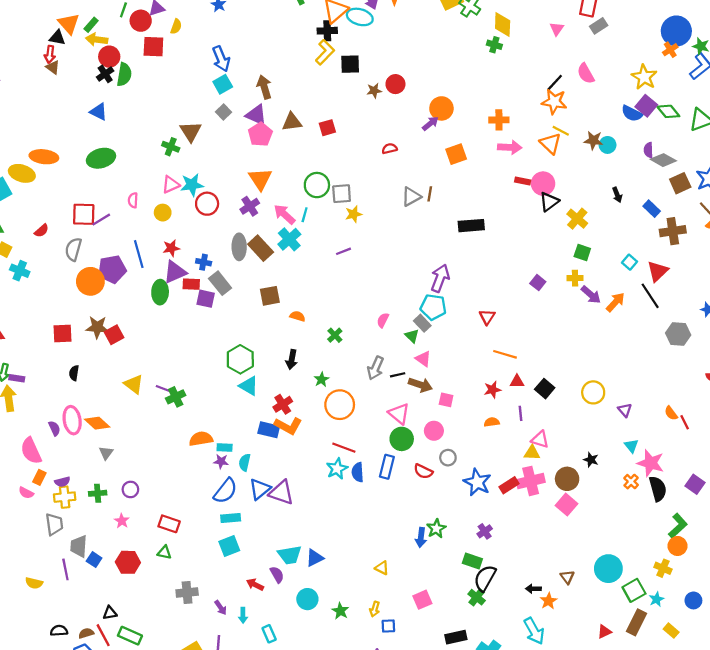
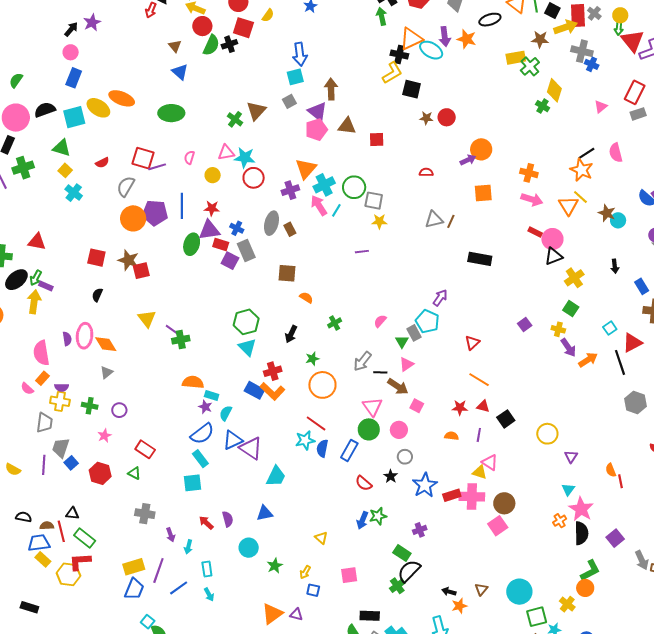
brown triangle: (53, 67) -> (175, 46), moved
black cross: (105, 74) -> (229, 44), moved
cyan cross: (289, 239) -> (324, 185), moved
brown rectangle: (261, 248) -> (290, 229), size x0.6
purple arrow: (440, 278) -> (440, 298), size x0.7
pink triangle: (423, 359) -> (406, 364), turned 35
black star: (591, 460) -> (391, 476), moved
red semicircle: (423, 471) -> (364, 483), moved
cyan rectangle: (231, 518) -> (200, 459), turned 42
cyan trapezoid: (290, 555) -> (276, 476), moved, turned -70

